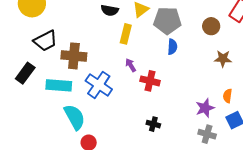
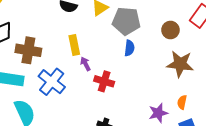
yellow rectangle: (126, 34) -> (74, 45), moved, turned -30
brown star: (223, 59) -> (180, 64), size x1.5

